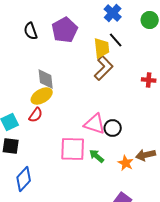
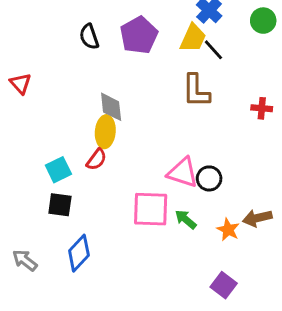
yellow trapezoid: (102, 48) -> (193, 38), moved, turned 30
brown L-shape: (104, 68) -> (196, 91), turned 135
yellow ellipse: (42, 96) -> (105, 132), turned -55

